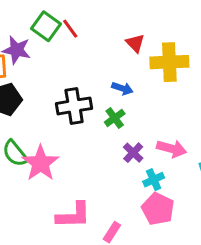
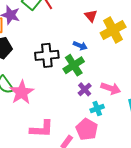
yellow cross: (169, 62) -> (113, 30), turned -30
green cross: (115, 118) -> (74, 65), size x1.5
pink pentagon: (158, 209) -> (87, 129), moved

